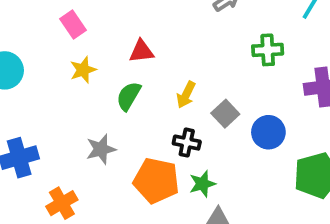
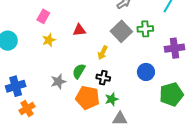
pink rectangle: (73, 24) -> (43, 16), turned 64
green semicircle: (129, 96) -> (79, 71), moved
gray square: (225, 114) -> (121, 31), moved, size x1.5
orange cross: (62, 203) -> (27, 109), moved

